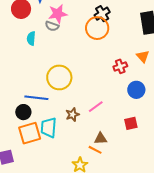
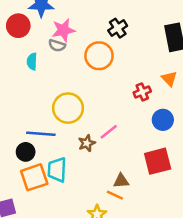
orange circle: (97, 28) -> (99, 56), moved
pink line: (96, 107) -> (109, 132), moved
brown star: (72, 115) -> (87, 143), moved
red square: (131, 123) -> (158, 161), size x1.6

